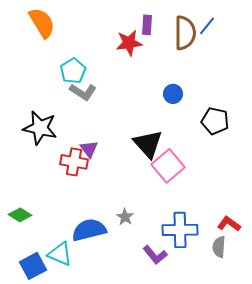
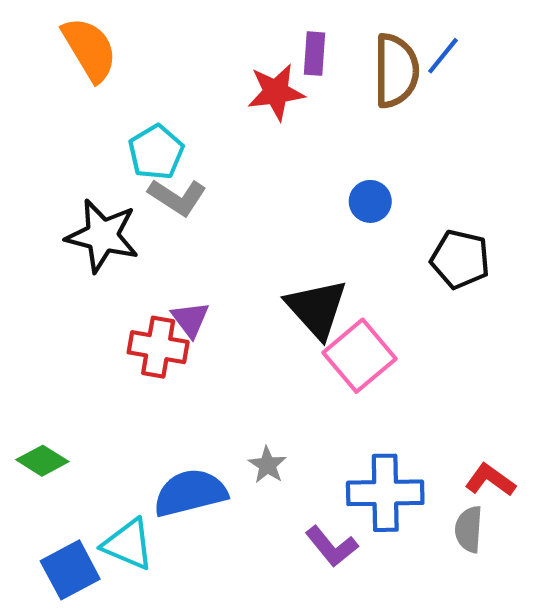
black star: (40, 128) -> (102, 236), moved

